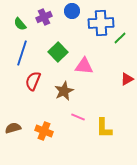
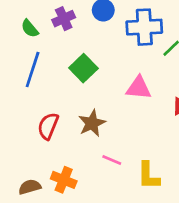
pink triangle: (84, 66) -> (139, 88), moved
red semicircle: (33, 81) -> (48, 126), moved
brown semicircle: (13, 128) -> (30, 187), moved

